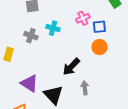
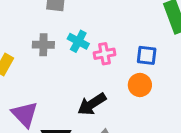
pink cross: (83, 18) -> (105, 54), moved
gray cross: (31, 36) -> (43, 45), turned -32

